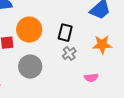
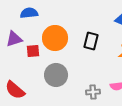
gray cross: (69, 54) -> (93, 92), moved, turned 32

